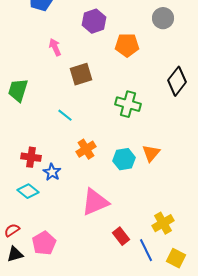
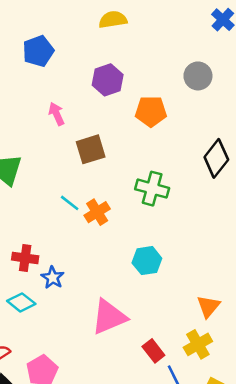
orange cross: (86, 149) -> (97, 212), moved
orange triangle: (151, 153) -> (208, 306), moved
red rectangle: (121, 236) -> (153, 351), moved

